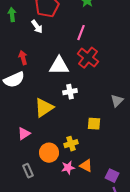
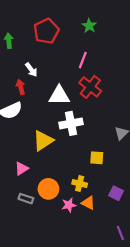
white arrow: (37, 27) -> (31, 70), moved
white cross: (70, 92) -> (71, 123), size x1.5
yellow cross: (71, 144) -> (80, 184), moved, turned 32
gray rectangle: (28, 171) -> (26, 199), moved, turned -48
purple square: (112, 176) -> (116, 193), moved

